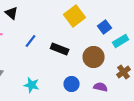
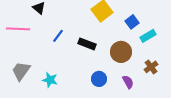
cyan star: (32, 85) -> (50, 80), moved
purple semicircle: (101, 87) -> (128, 82), turned 48

